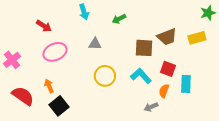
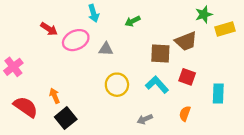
green star: (208, 13) -> (204, 14), moved
yellow rectangle: (197, 38) -> (225, 29), moved
pink ellipse: (55, 52) -> (76, 40), moved
cyan rectangle: (186, 84) -> (218, 94), moved
orange semicircle: (164, 91) -> (185, 114), moved
gray arrow: (151, 107) -> (145, 119), moved

